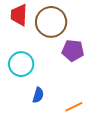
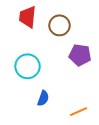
brown circle: (51, 22) -> (60, 25), size x0.7

